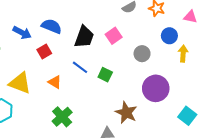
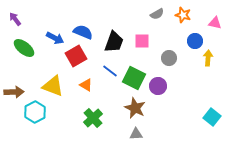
pink square: (114, 36) -> (142, 41), turned 35
red square: (44, 52) -> (76, 56), size x1.5
green square: (105, 75) -> (134, 78), size x1.6
purple circle: (156, 88) -> (158, 86), moved, size x0.7
brown star: (126, 113) -> (135, 108), moved

